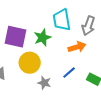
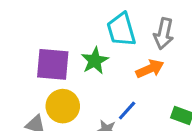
yellow circle: (30, 63) -> (63, 106), moved
blue line: (69, 72) -> (127, 111), moved

